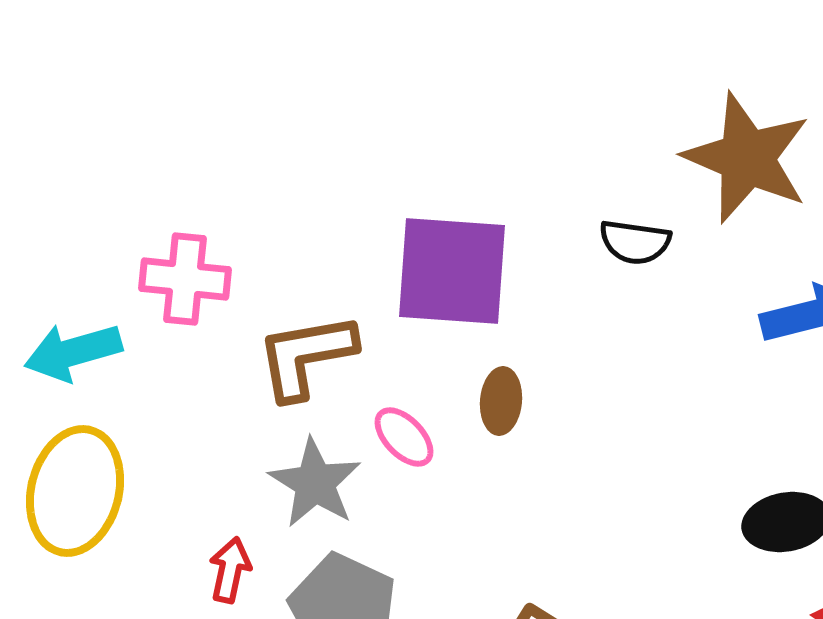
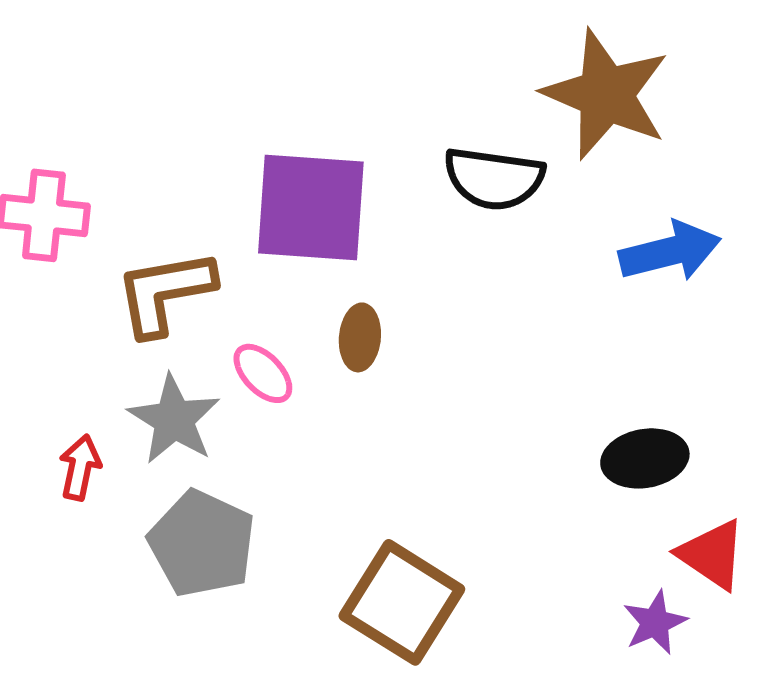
black semicircle: (635, 242) -> (494, 178), size x1.4
red arrow: (230, 570) -> (80, 467), moved

